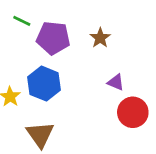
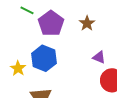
purple pentagon: (53, 38) -> (51, 23), turned 30

